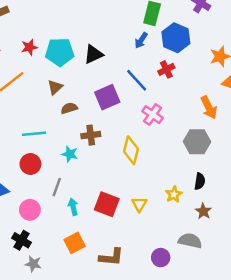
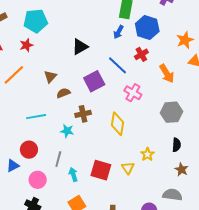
cyan pentagon: (60, 52) -> (36, 21), moved
orange arrow: (209, 107) -> (167, 73), moved
red circle: (30, 164) -> (29, 150), moved
yellow star: (174, 194) -> (147, 154), moved

